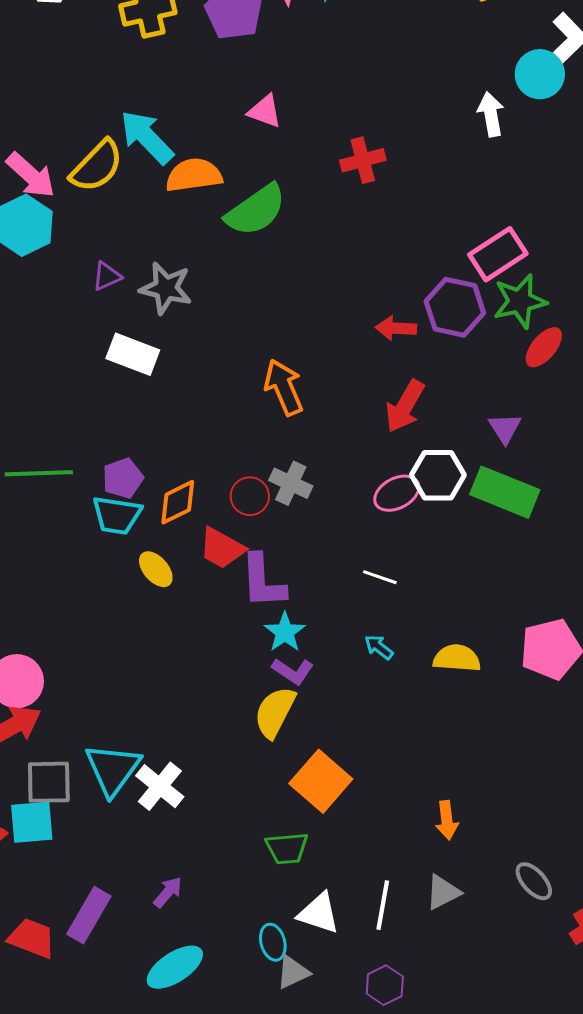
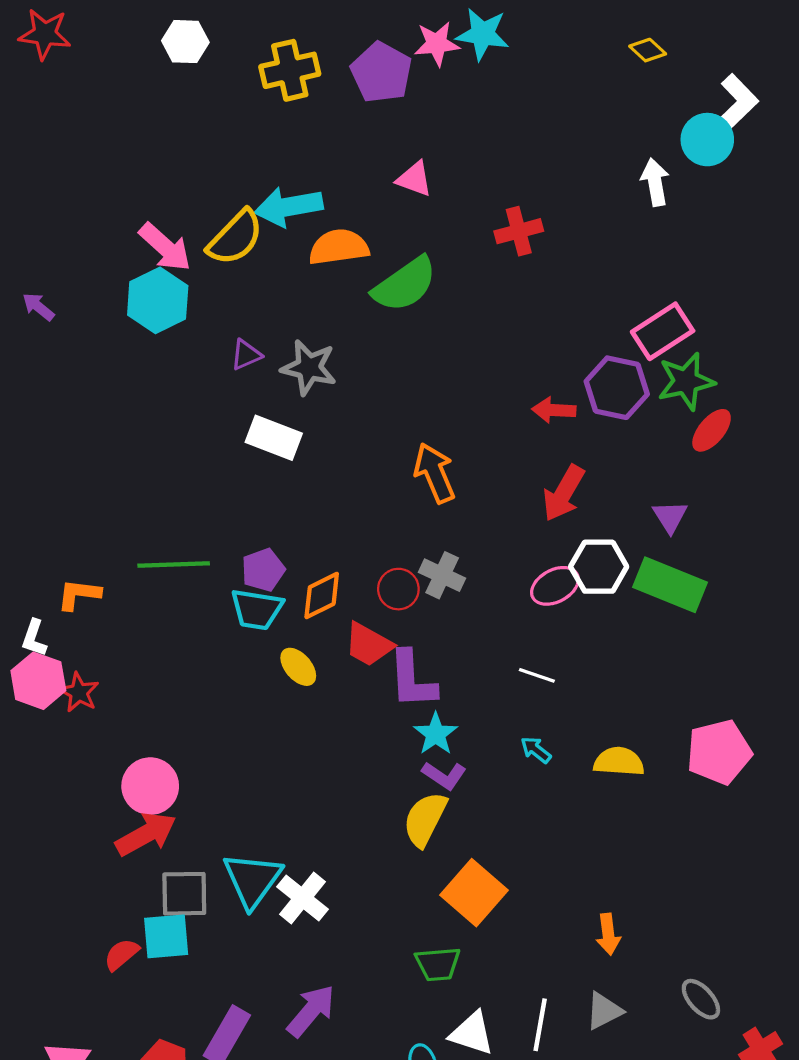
cyan arrow: (147, 137) -> (289, 207), turned -56
purple arrow: (168, 892) -> (311, 1011), size x1.6

